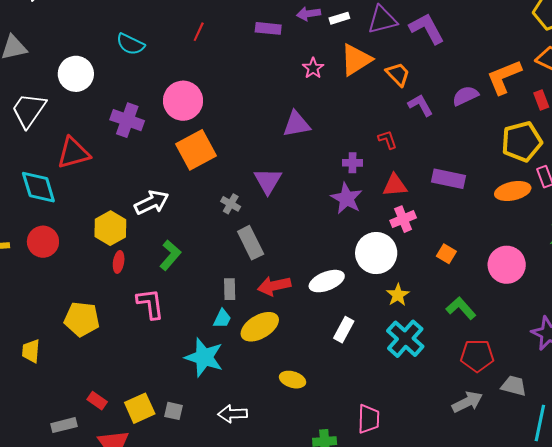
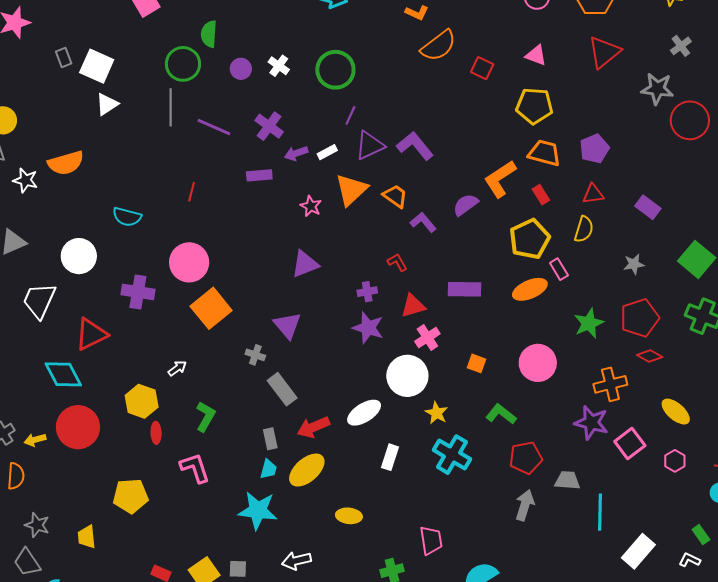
white arrow: (152, 202) -> (177, 368), size x0.6
red circle: (43, 242) -> (78, 427), size x1.4
gray arrow: (467, 402) -> (525, 505), turned -36

